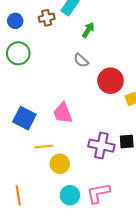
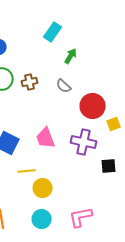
brown cross: (47, 18) -> (30, 82), moved
purple cross: (101, 146) -> (84, 142), moved
cyan circle: (70, 195) -> (42, 219), moved

